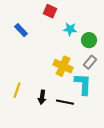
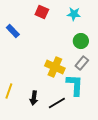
cyan star: (70, 29) -> (74, 14), moved
black line: (65, 102) -> (57, 103), turned -42

